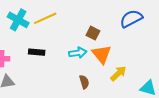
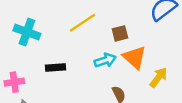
yellow line: (45, 18) -> (83, 23), moved
brown square: (93, 33) -> (120, 33), turned -32

